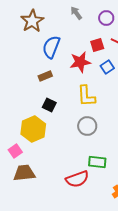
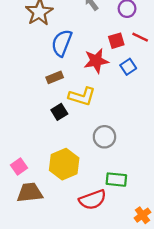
yellow L-shape: (86, 96) -> (82, 96), moved, turned -70
black square: (49, 105) -> (59, 112), turned 32
yellow hexagon: (33, 129) -> (64, 164), moved

